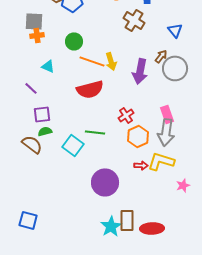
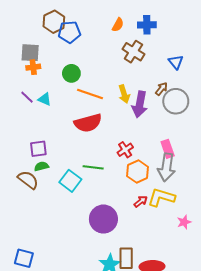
yellow arrow: (111, 61) -> (124, 94), moved
purple line: (31, 88) -> (27, 97), moved
red arrow: (141, 165) -> (141, 201), turned -40

